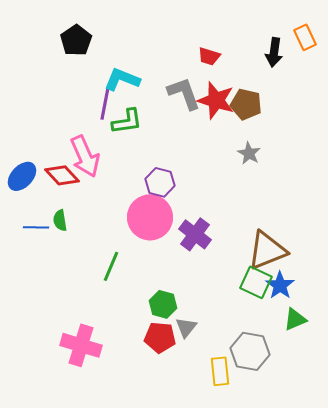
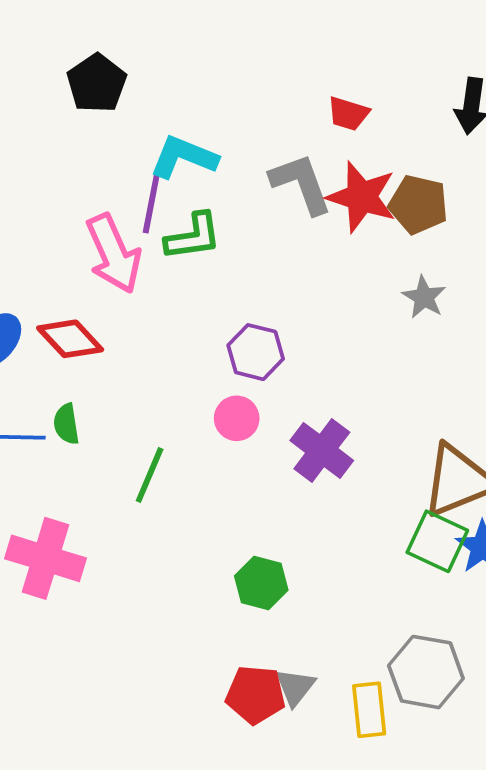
pink arrow: (85, 156) -> (114, 254), moved
pink circle: (150, 217) -> (237, 418), size x0.5
green line: (111, 266) -> (150, 475), moved
gray triangle: (186, 327) -> (295, 687), moved
red pentagon: (160, 337) -> (256, 695), moved
pink cross: (81, 345) -> (45, 558), moved

